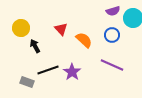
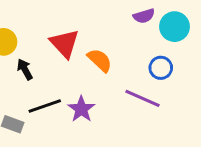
red triangle: (61, 29) -> (65, 43), size x1.5
blue circle: (112, 35) -> (161, 68), moved

